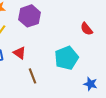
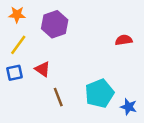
red semicircle: (86, 29) -> (124, 40), turned 120
cyan pentagon: (66, 58) -> (99, 93), moved

